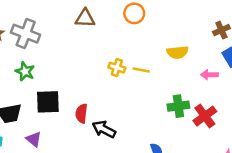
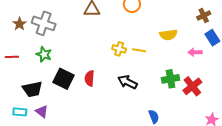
black square: (48, 102) -> (63, 79), turned 30
red semicircle: (81, 113) -> (90, 78), moved
black arrow: (104, 129) -> (127, 82), moved
purple triangle: (34, 139) -> (42, 111), moved

